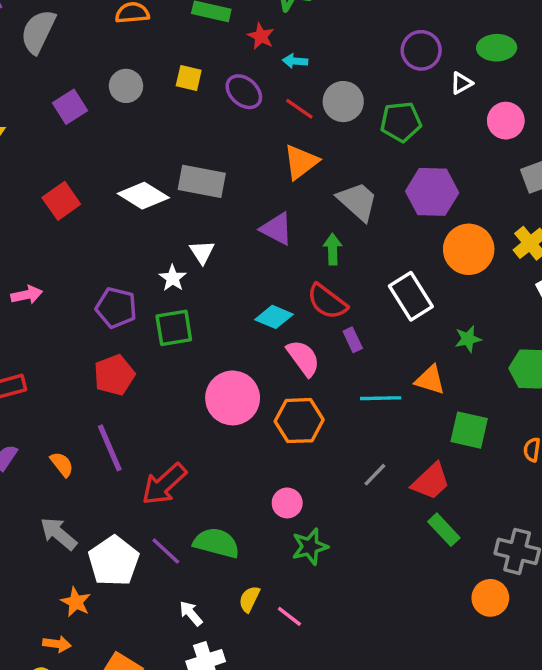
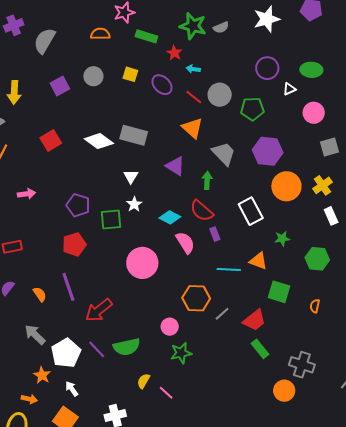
orange triangle: (301, 162) -> (192, 128), turned -45
white star: (173, 278) -> (134, 204), moved
orange hexagon: (299, 421) -> (196, 298), moved
green semicircle: (216, 543) -> (127, 347), turned 148
white arrow: (191, 613) -> (72, 389), moved

